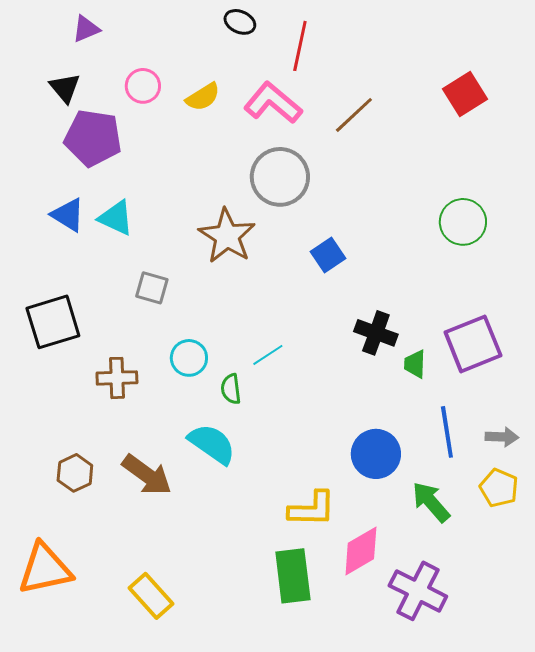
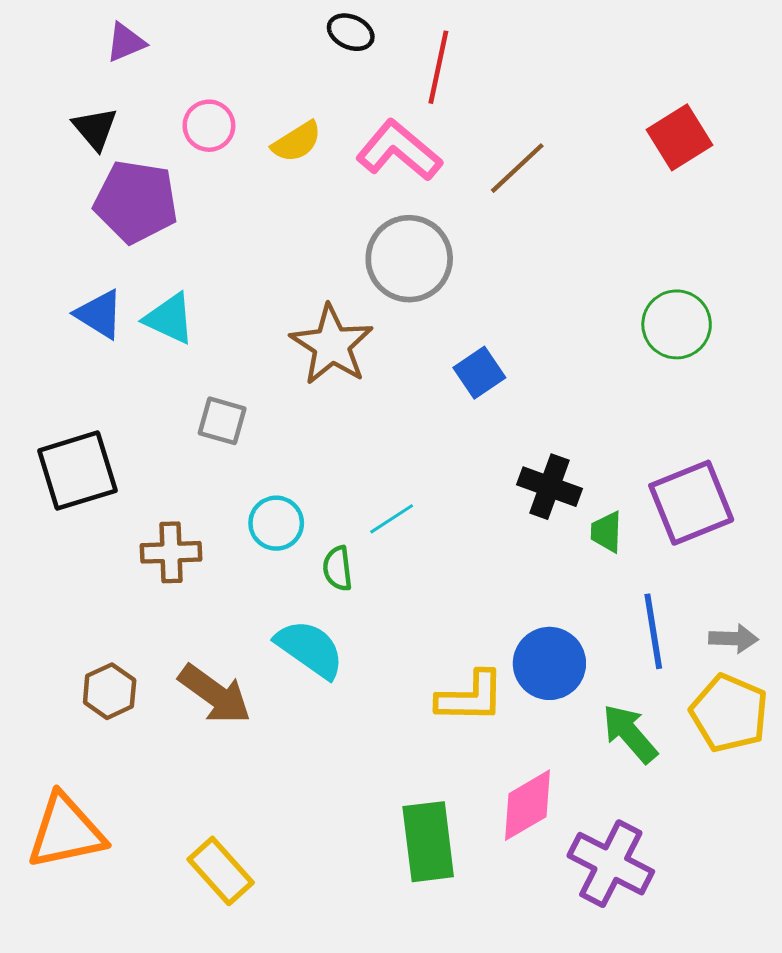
yellow pentagon: (499, 488) -> (729, 713), size x1.4
yellow L-shape: (312, 509) -> (471, 697), moved

